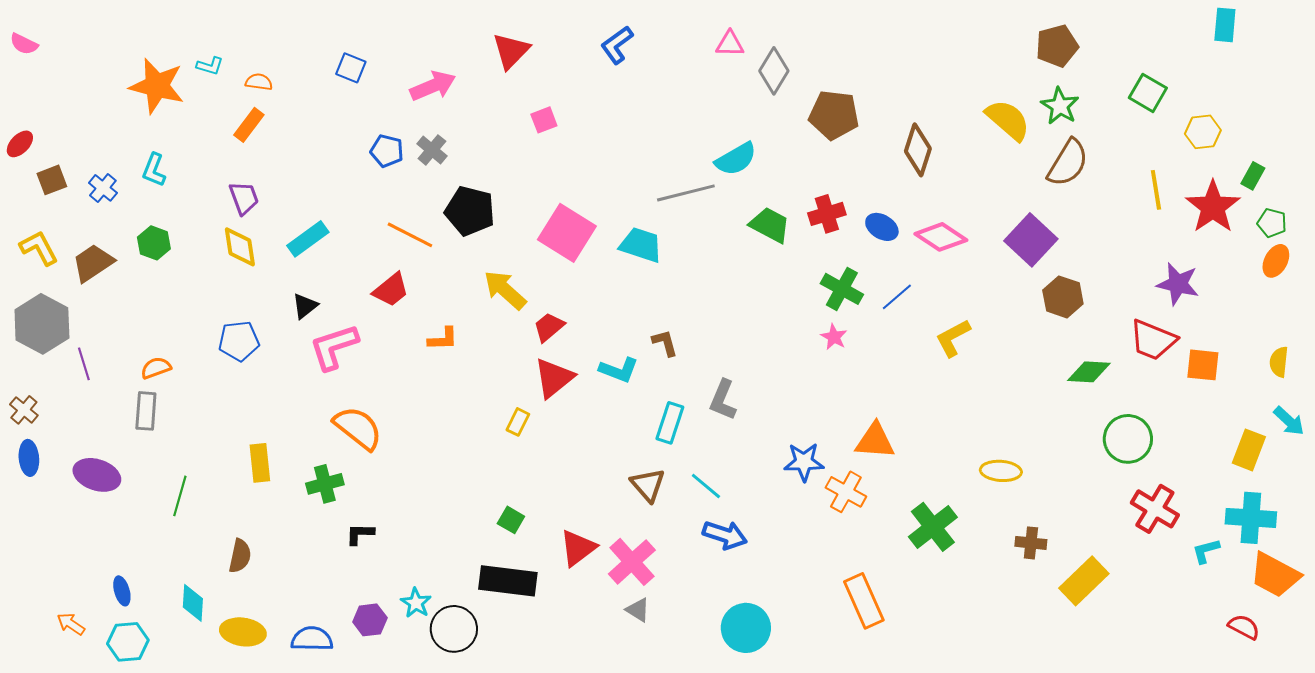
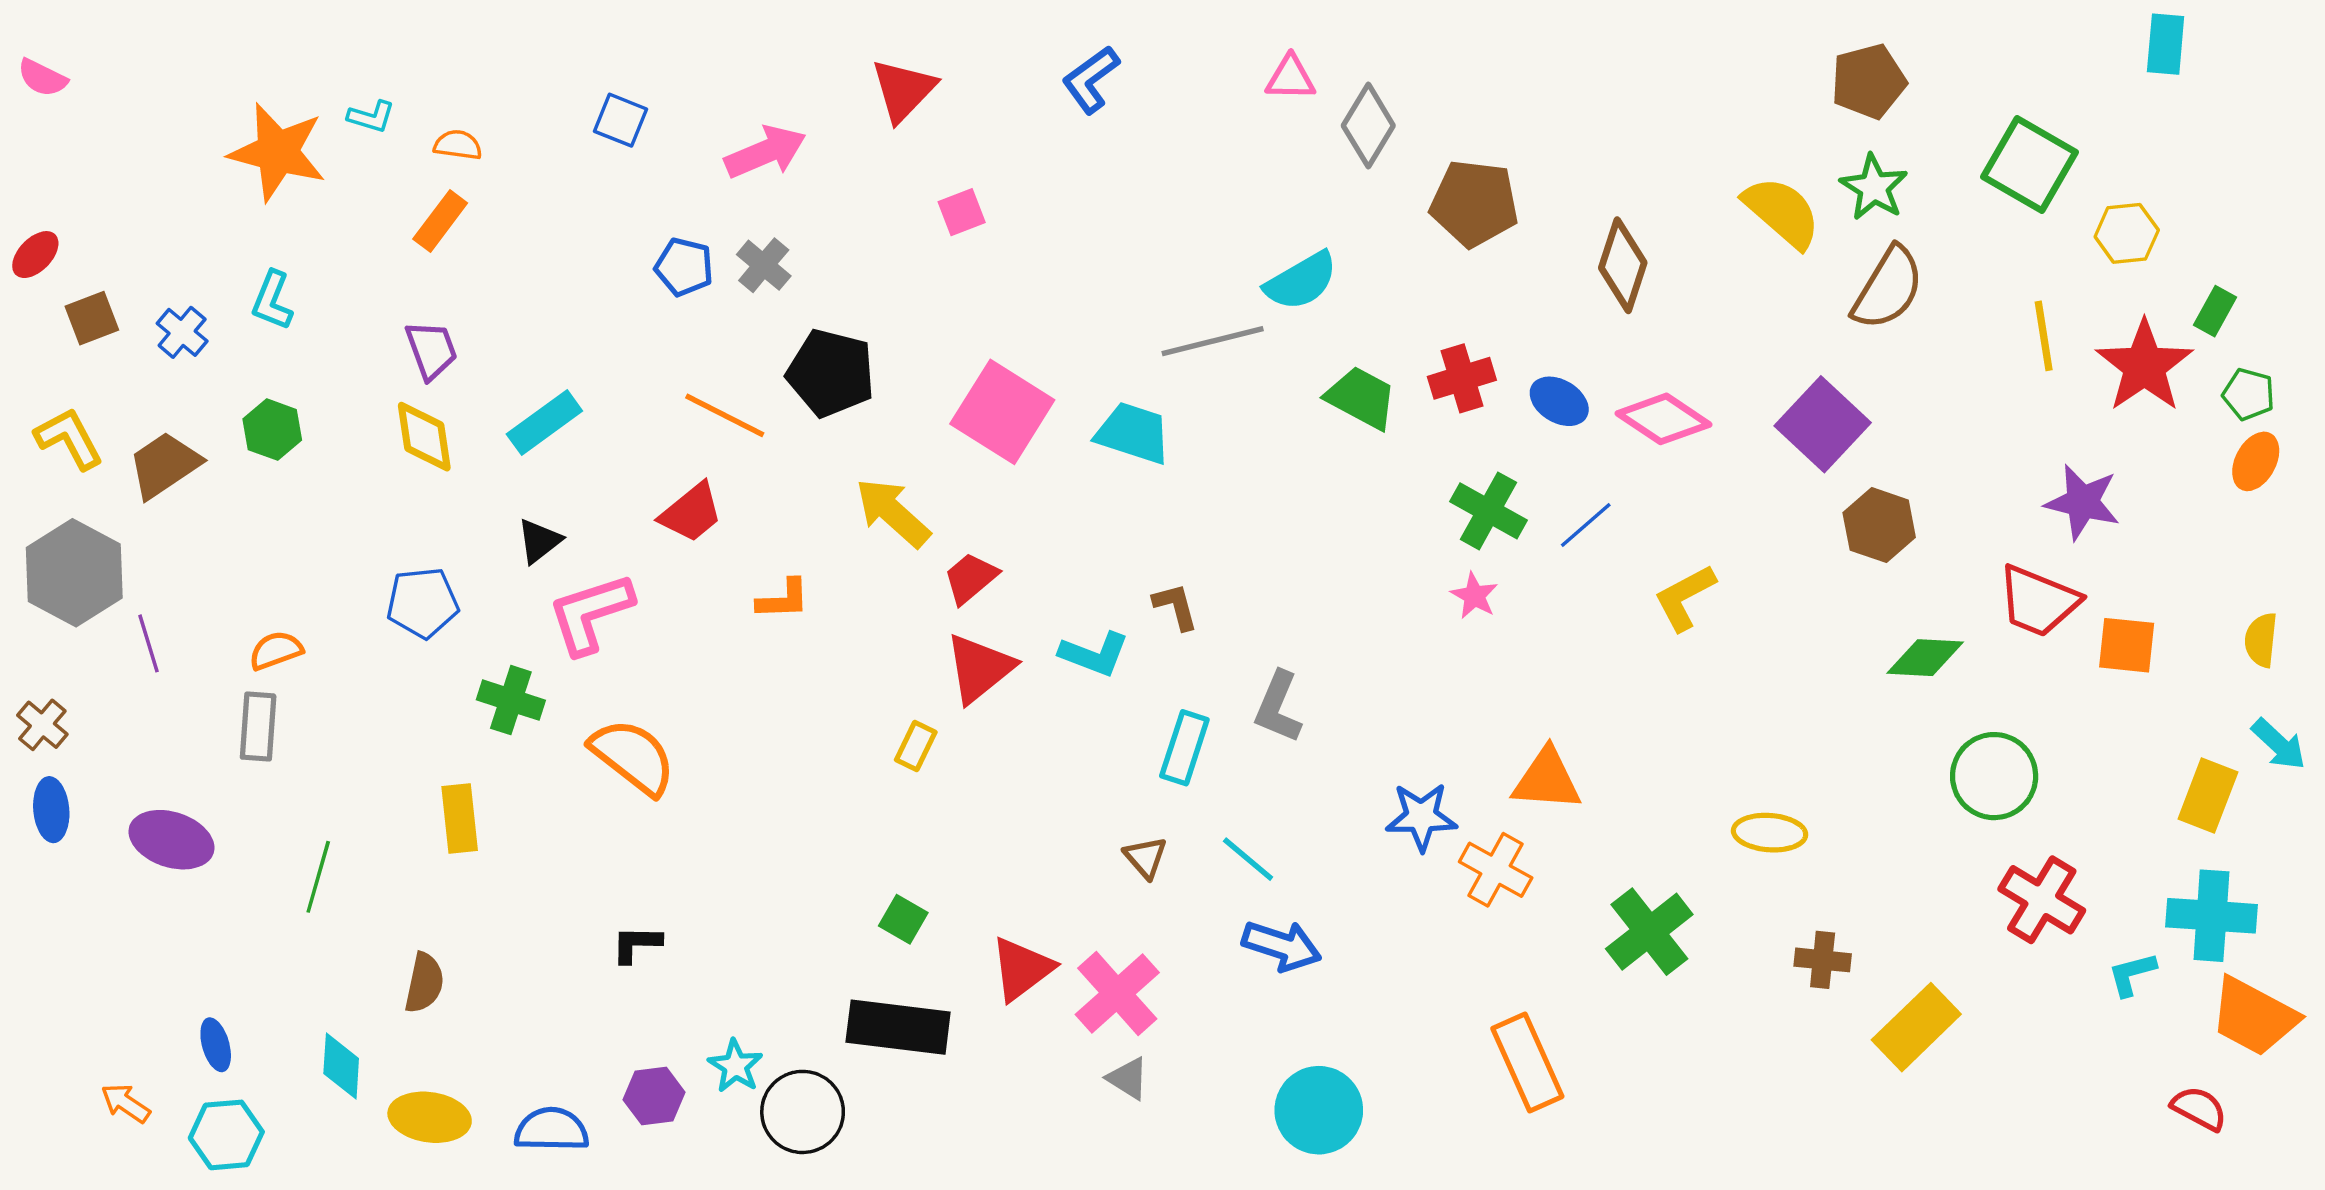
green square: (1148, 93) -> (2029, 164), size x1.4
green cross: (325, 484) -> (511, 700), moved, turned 33
brown triangle: (648, 485) -> (1146, 857), size x0.7

